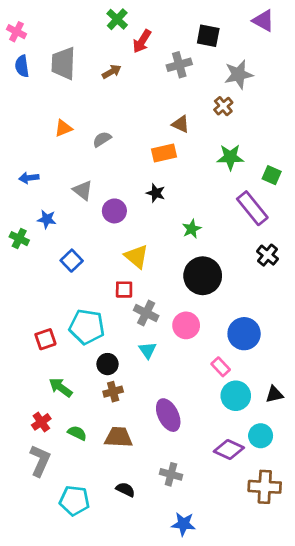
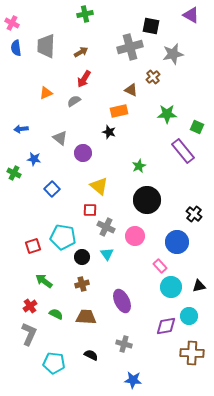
green cross: (117, 19) -> (85, 14), turned 35
red arrow: (142, 41) -> (84, 79), moved
gray cross: (179, 65) -> (130, 47), size x1.4
brown cross: (223, 106) -> (153, 77), moved
black star: (156, 193) -> (109, 132), moved
black cross: (267, 255) -> (194, 214), moved
black circle: (108, 364) -> (82, 257), moved
purple diamond: (229, 450) -> (166, 326), turned -35

